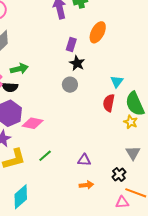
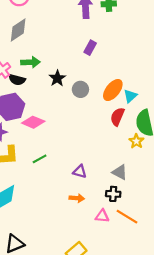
orange ellipse: (98, 32) -> (113, 90), moved
black star: (77, 63) -> (57, 78), moved
gray triangle: (133, 153) -> (120, 172), moved, turned -42
black cross: (119, 175) -> (113, 194), turned 32
pink triangle: (122, 202) -> (102, 216), moved

